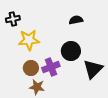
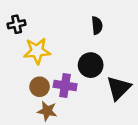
black semicircle: (76, 20) -> (97, 26), turned 96
purple cross: (51, 67) -> (65, 85), turned 30

